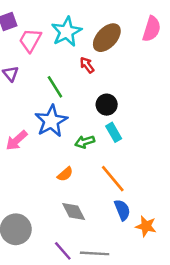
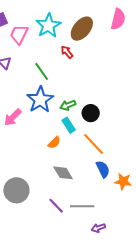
black circle: (107, 105) -> (91, 113), moved
cyan rectangle: (114, 132) -> (69, 125), moved
green arrow: (85, 142) -> (68, 105), moved

